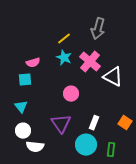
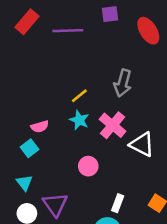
cyan square: (25, 80) -> (29, 148), turned -32
purple triangle: (61, 124) -> (55, 204), moved

